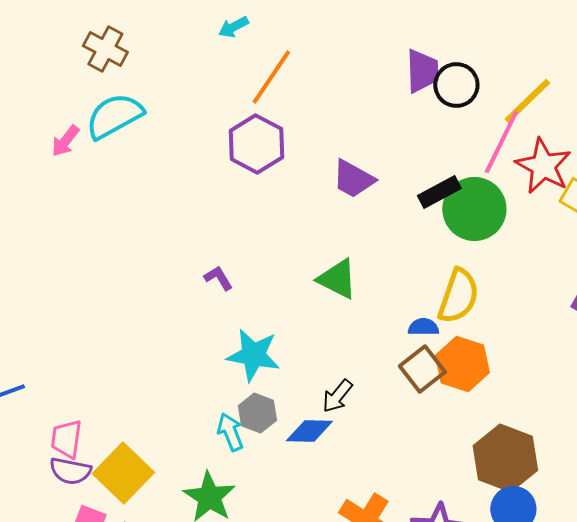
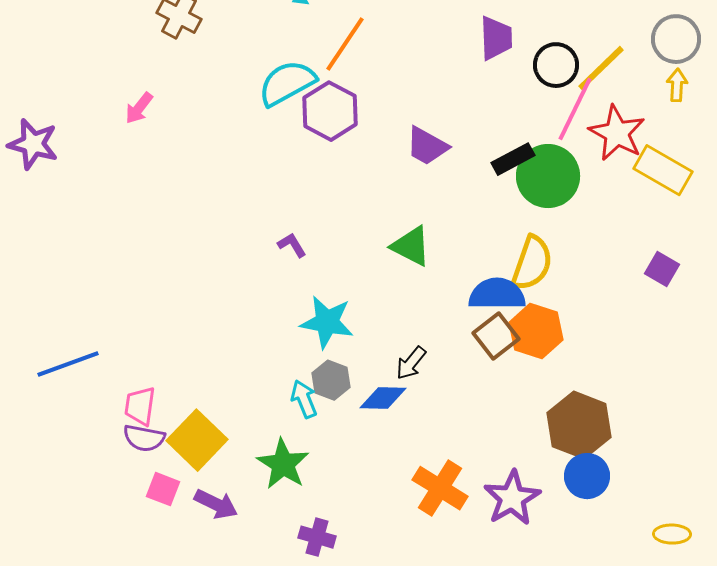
black circle: (456, 85) -> (556, 65), moved
cyan semicircle: (114, 116) -> (287, 83), moved
blue semicircle: (423, 327) -> (497, 294), size x1.8

